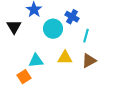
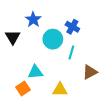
cyan line: (86, 36) -> (71, 52), moved
yellow triangle: (65, 58) -> (60, 90), moved

